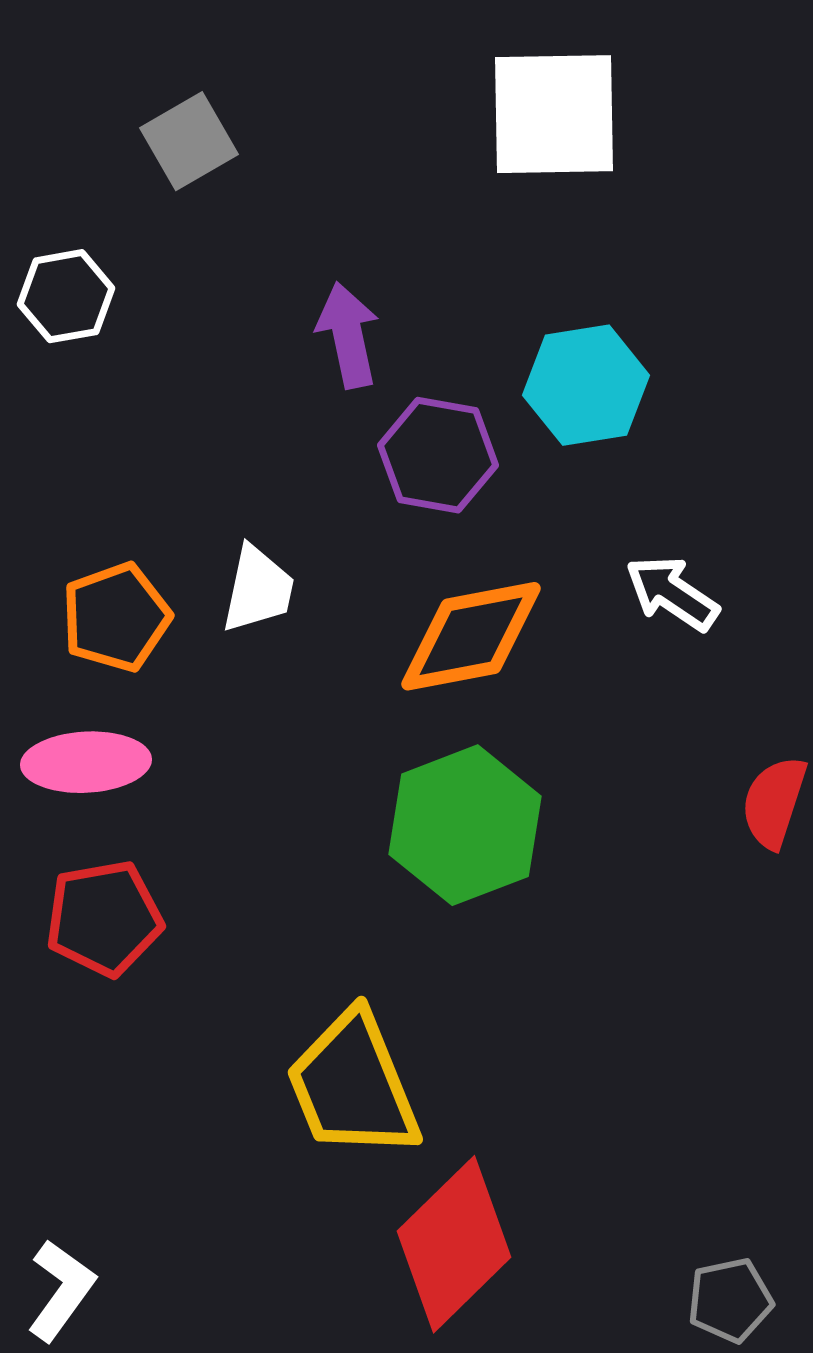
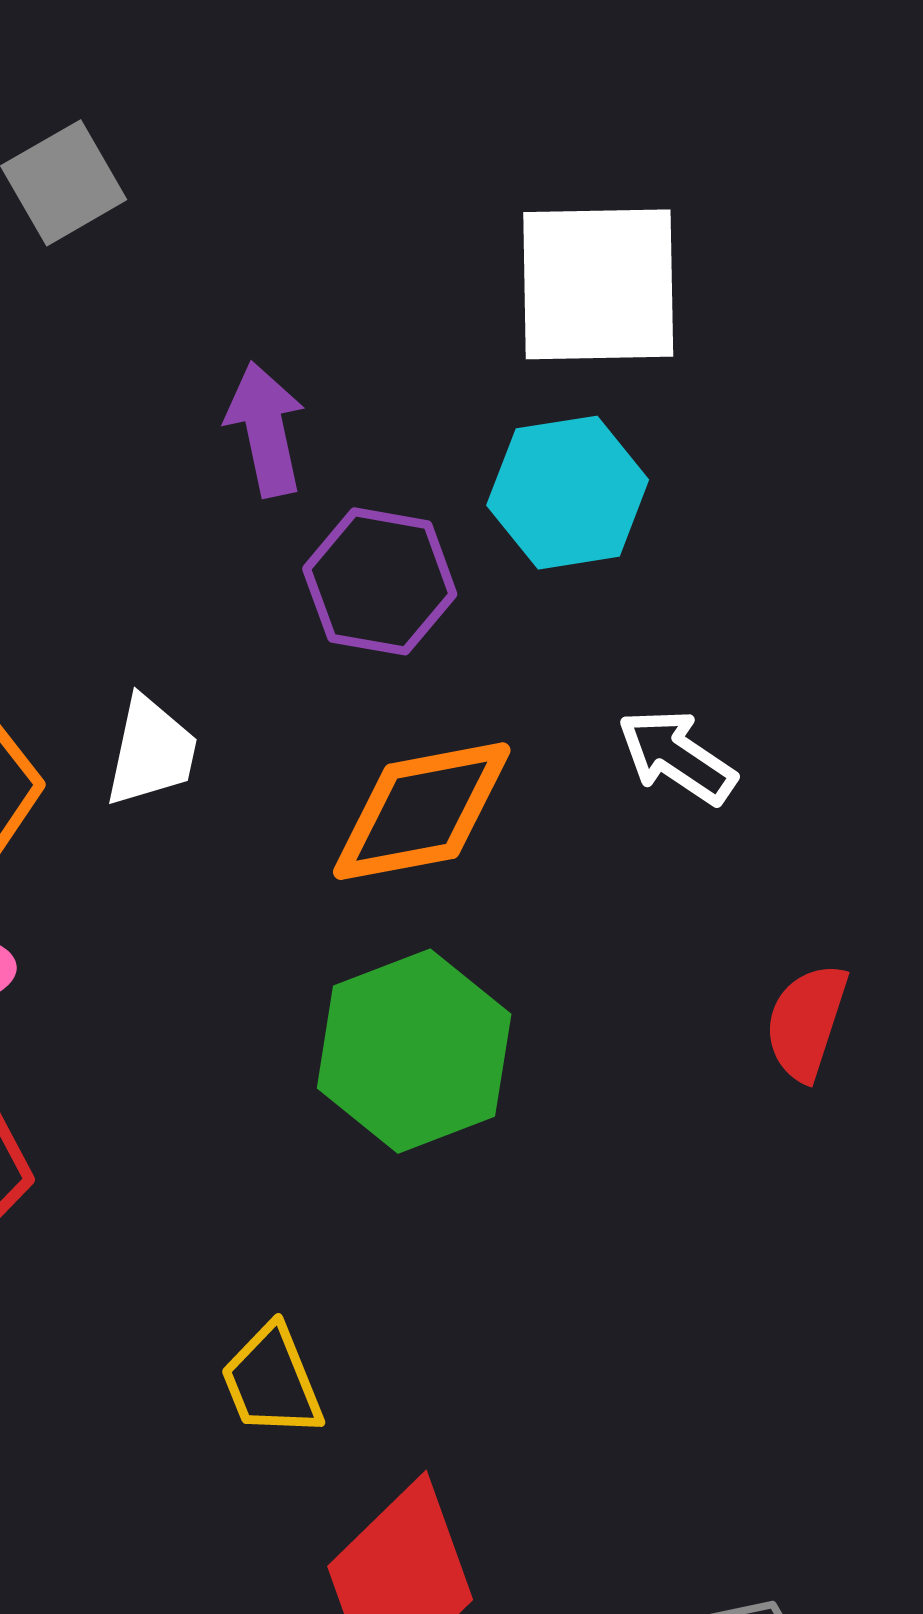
white square: (554, 114) -> (598, 284), moved
yellow trapezoid: (353, 1085) -> (272, 1381), size x0.6

